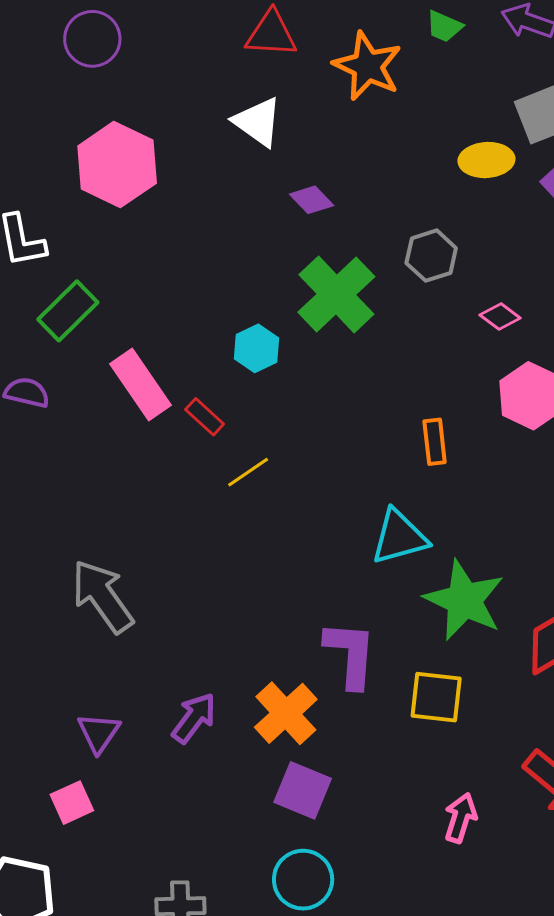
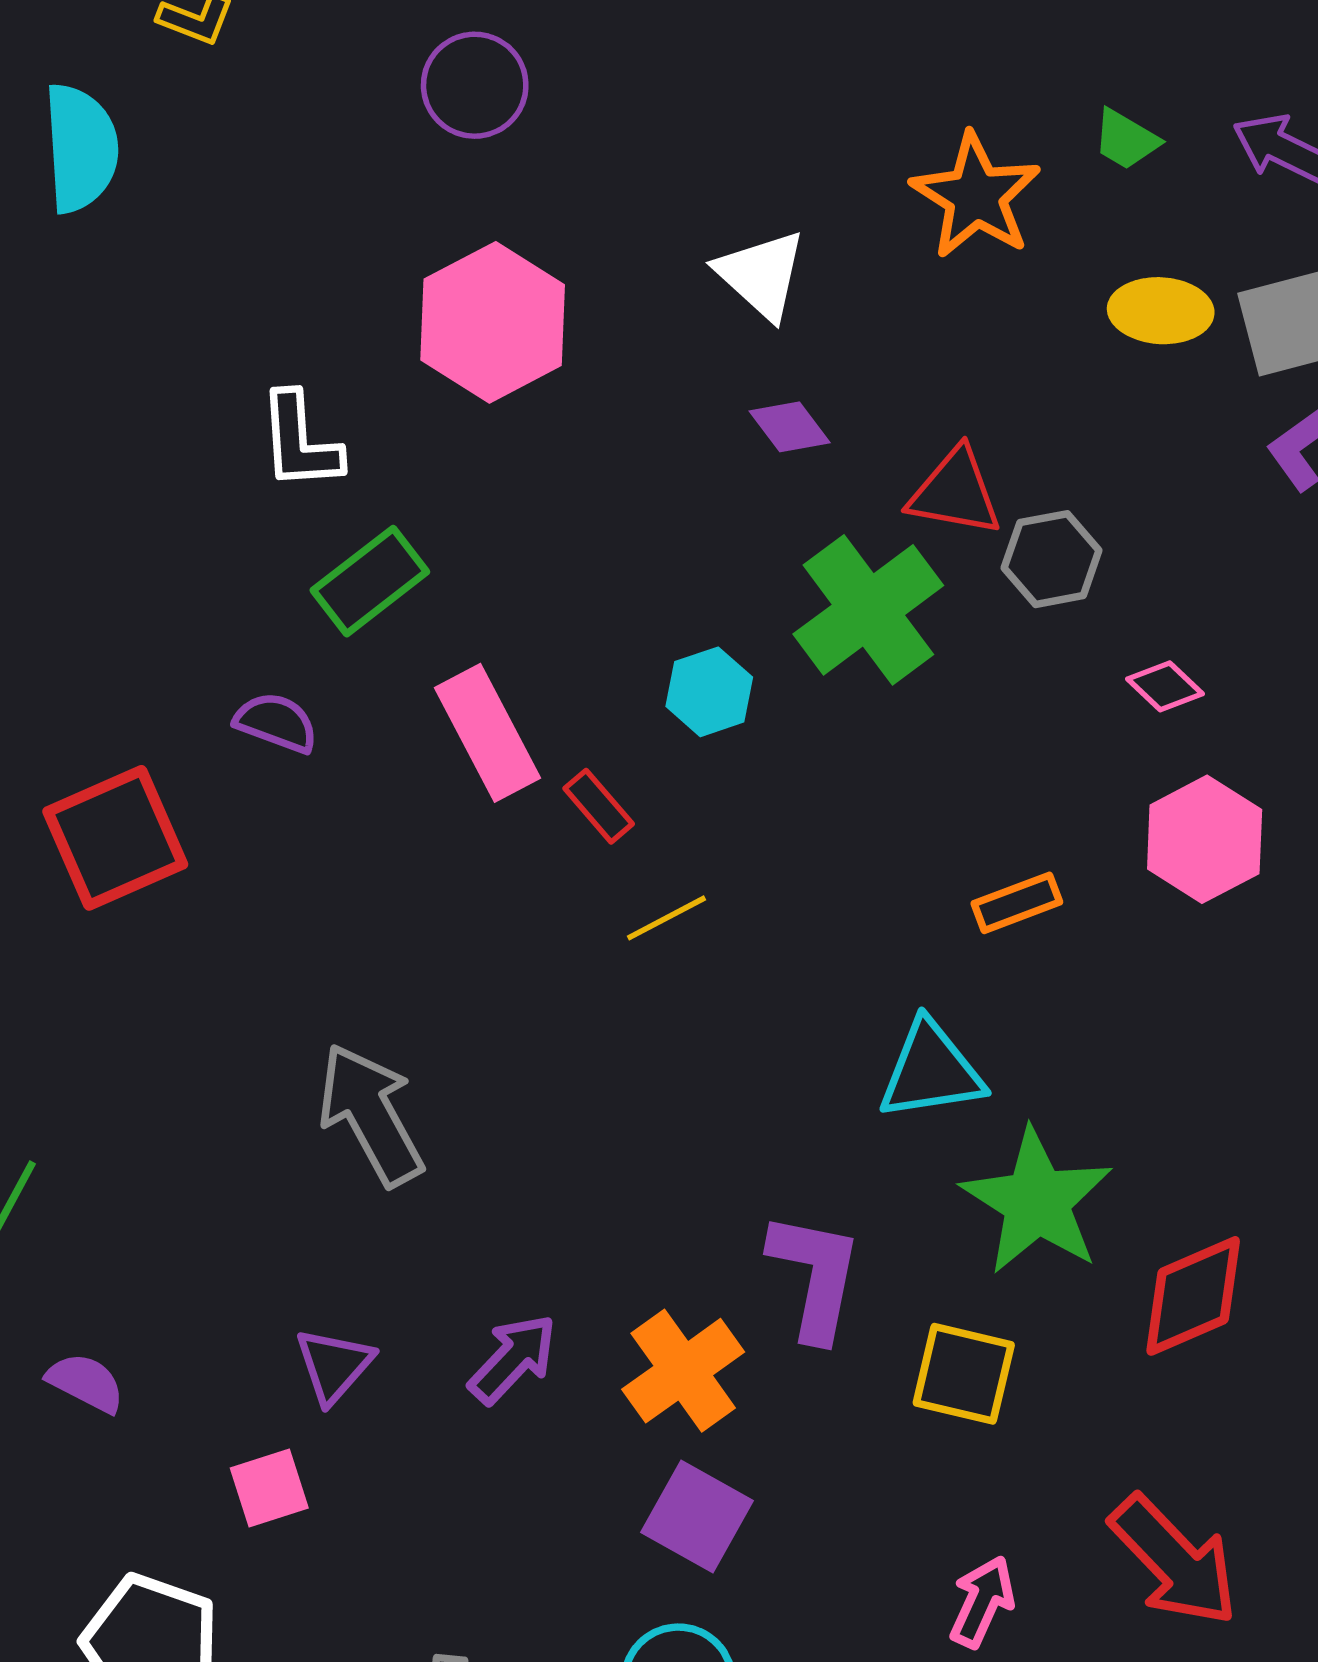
red triangle: (271, 34) -> (955, 492), moved
yellow ellipse: (486, 160) -> (1161, 311), moved
purple diamond: (312, 200) -> (790, 427), moved
orange rectangle: (435, 442) -> (1017, 903), turned 69

